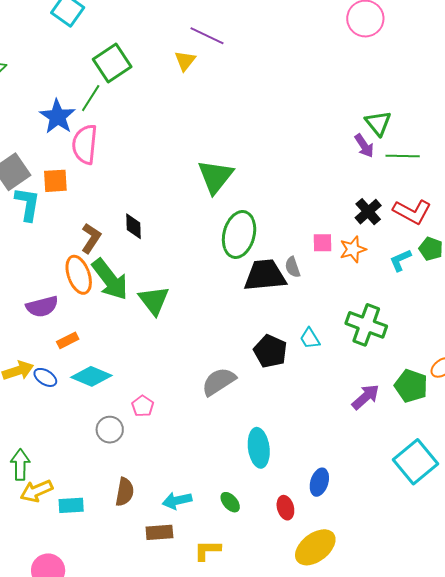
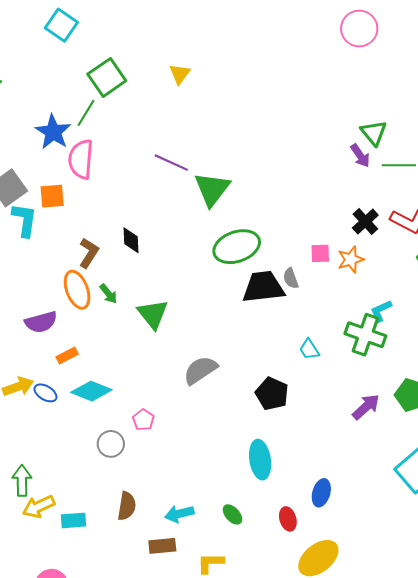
purple line: (207, 36) -> (171, 163), moved
green ellipse: (239, 234) -> (237, 247), turned 57
cyan L-shape: (400, 260) -> (381, 311), moved
green arrow: (110, 279) -> (108, 294), size x0.5
black pentagon: (270, 351) -> (272, 394), moved
gray semicircle: (219, 382) -> (200, 370), moved

